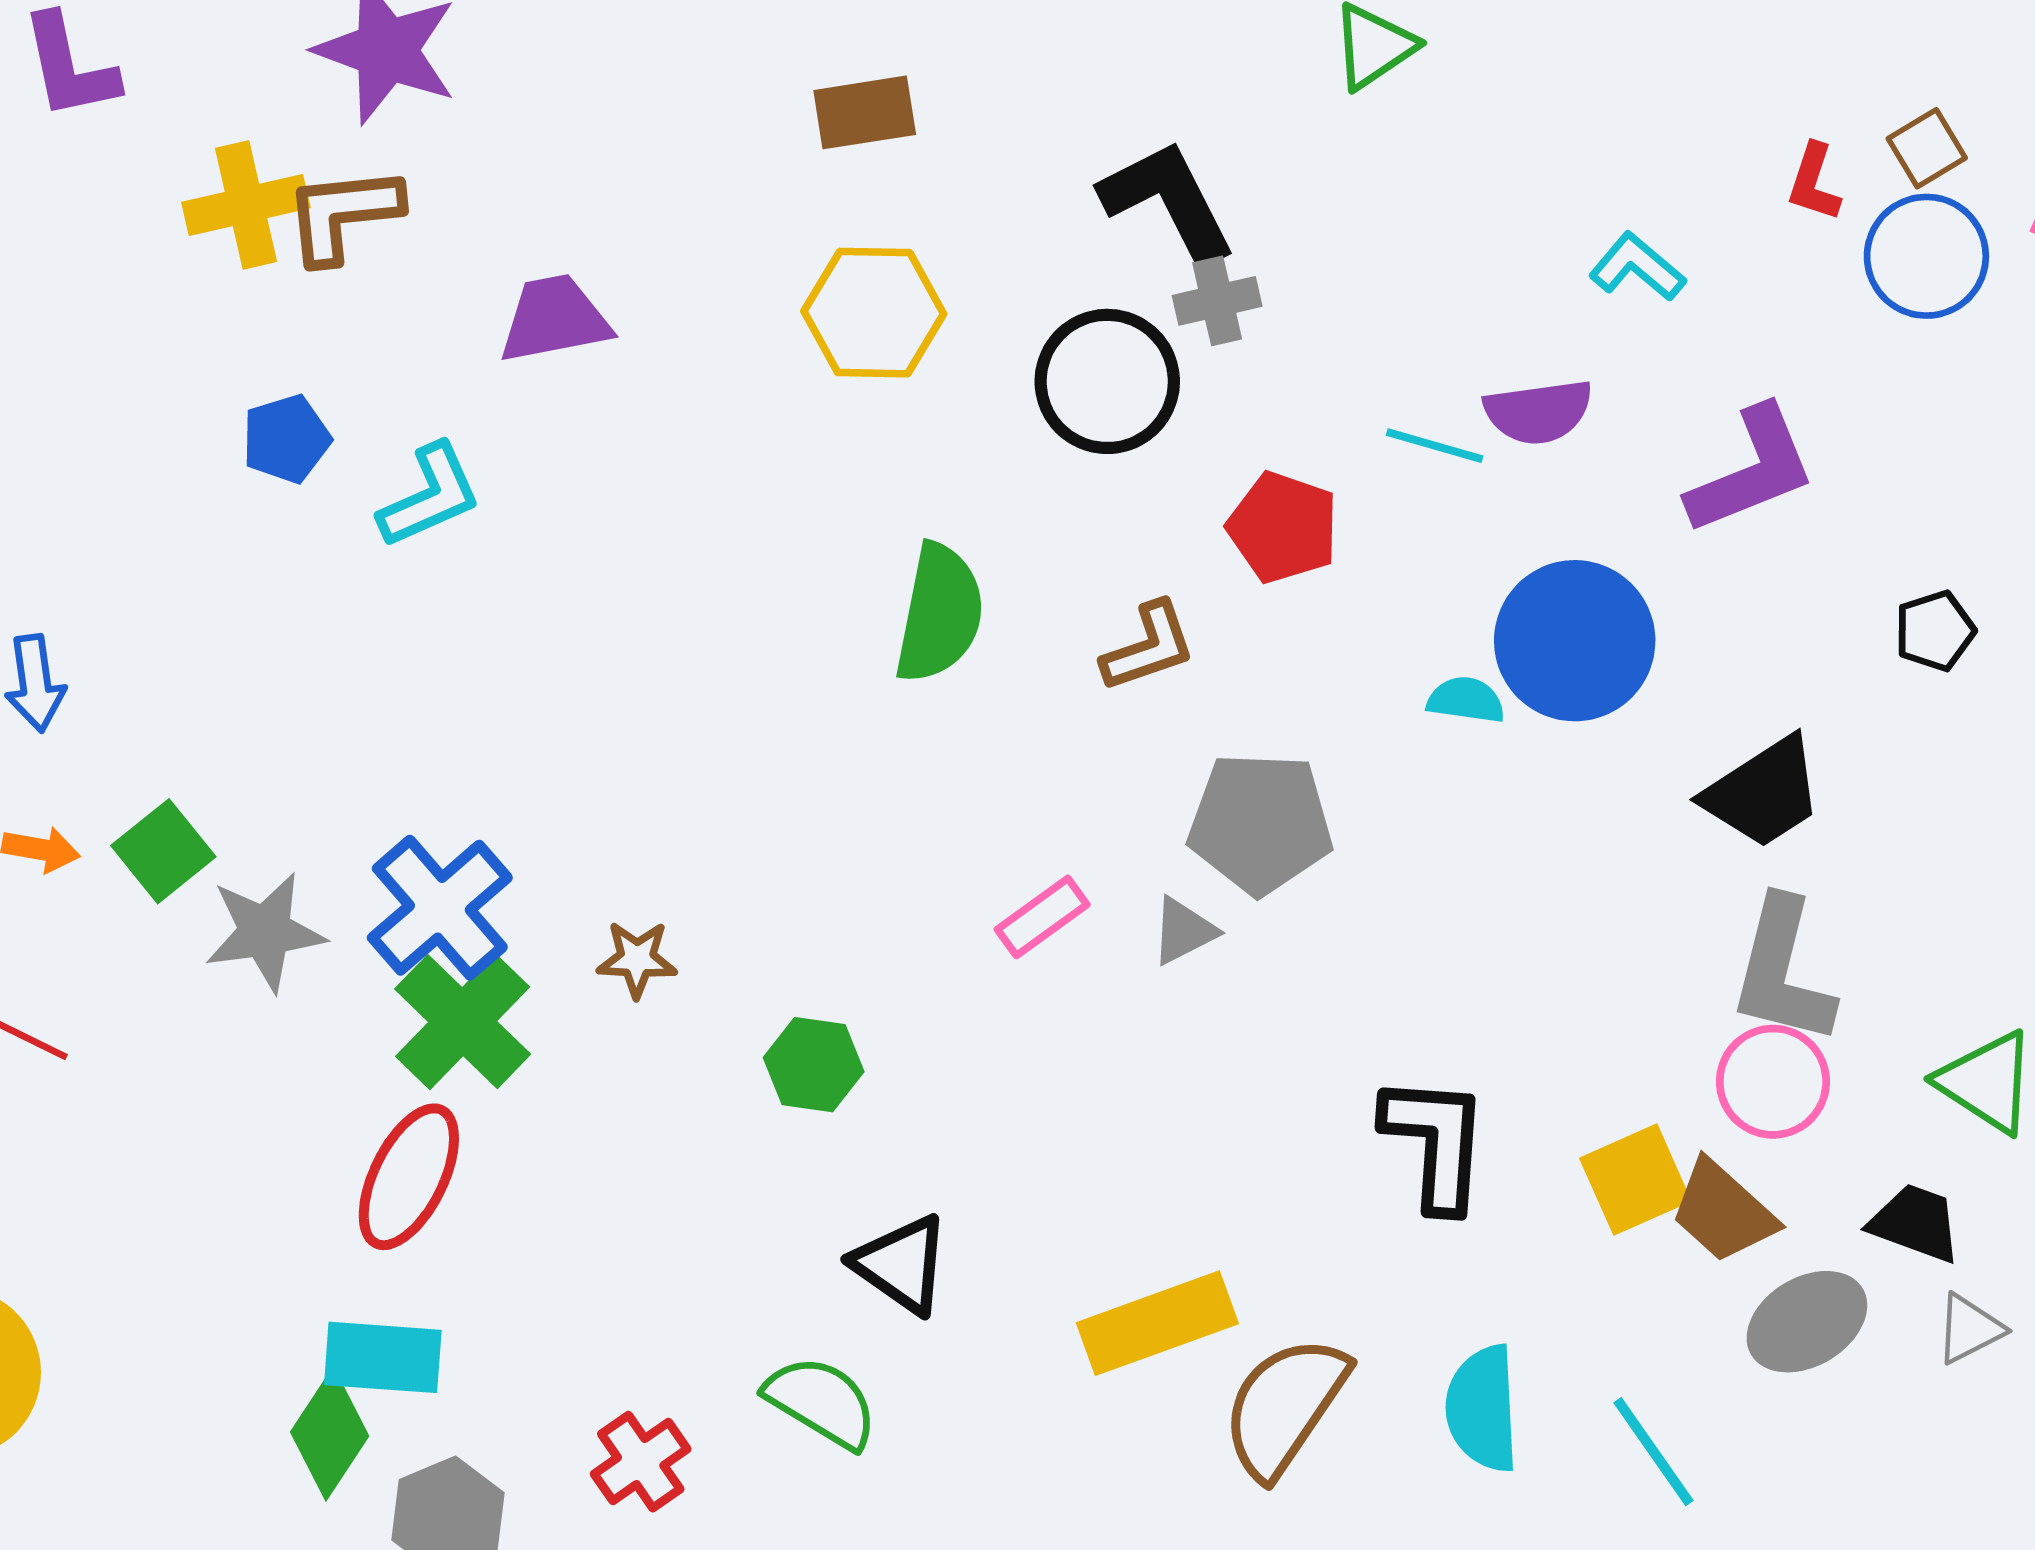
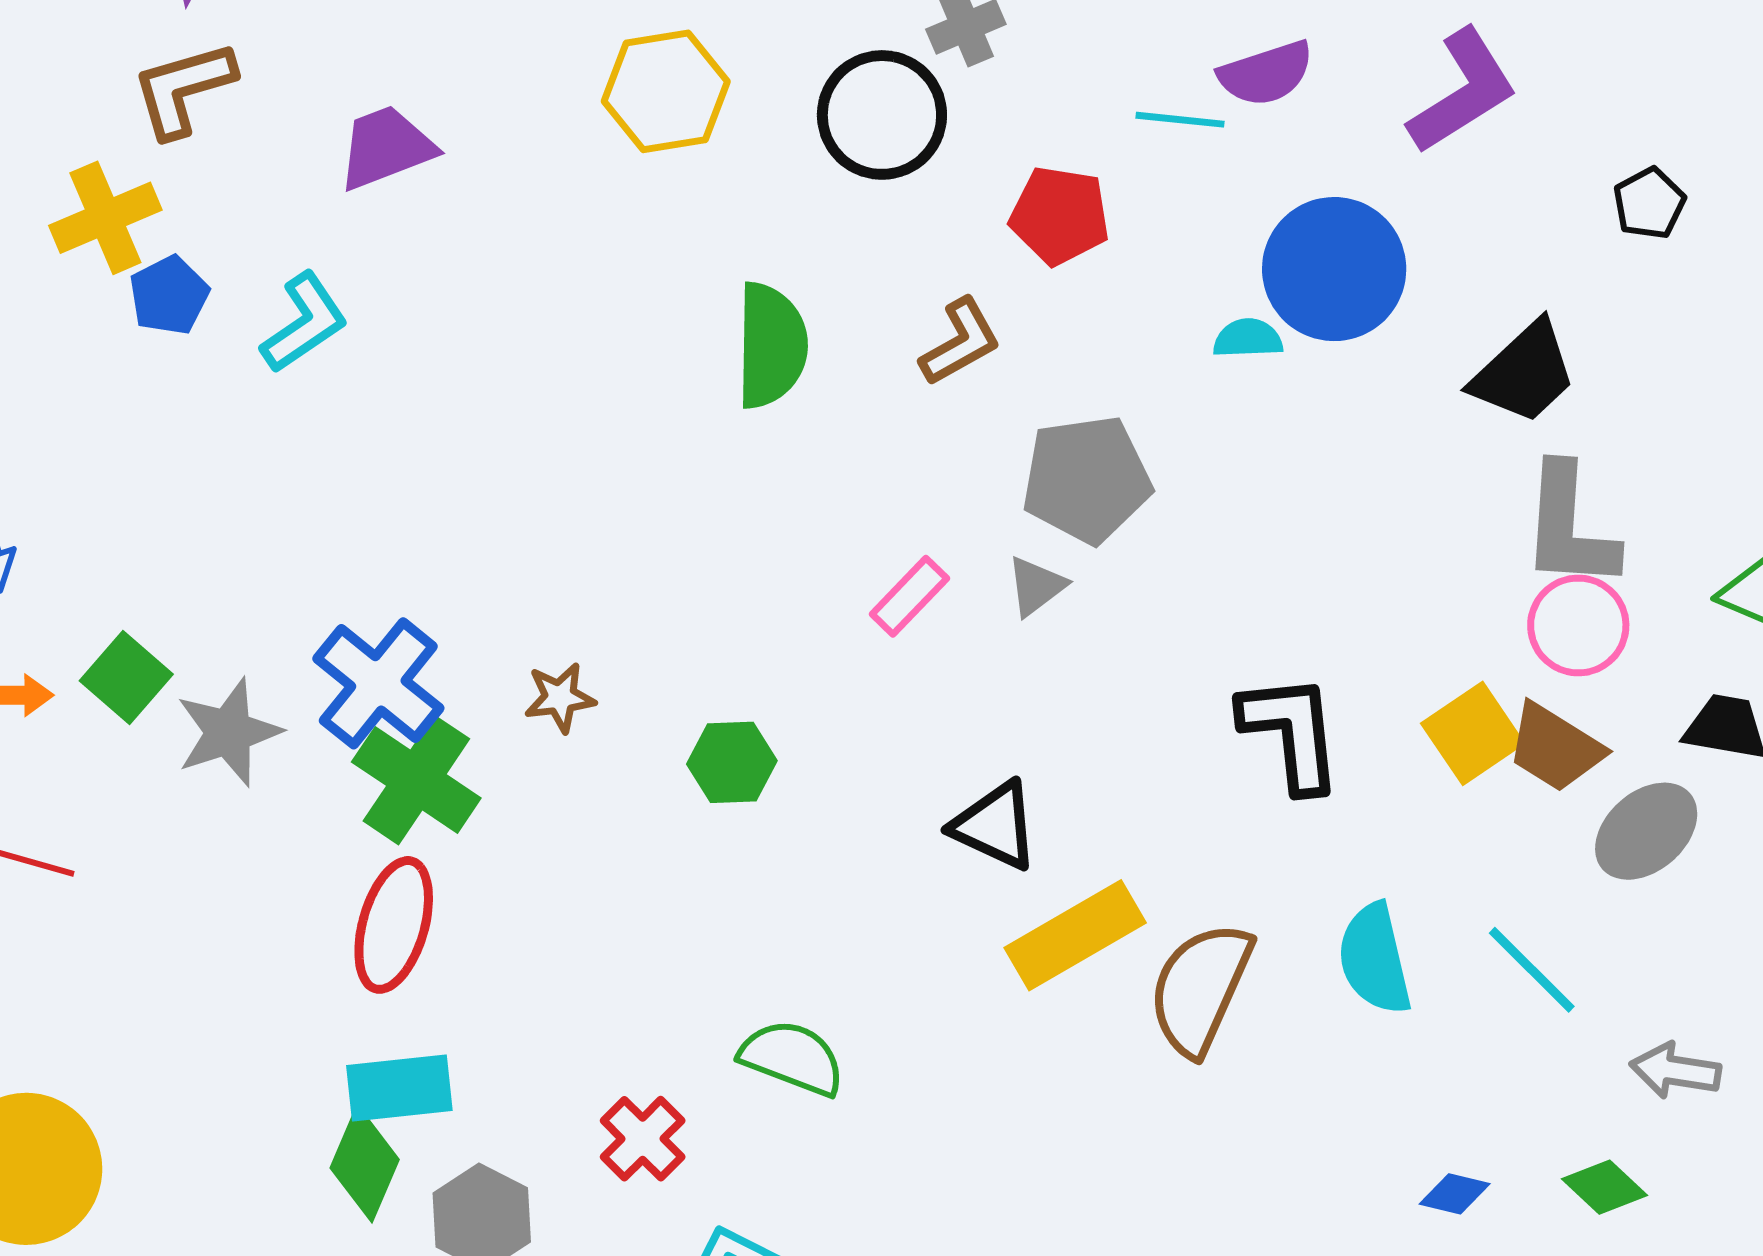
yellow cross: (246, 205) -> (105, 218), moved
black triangle: (901, 1264) -> (995, 826), moved

